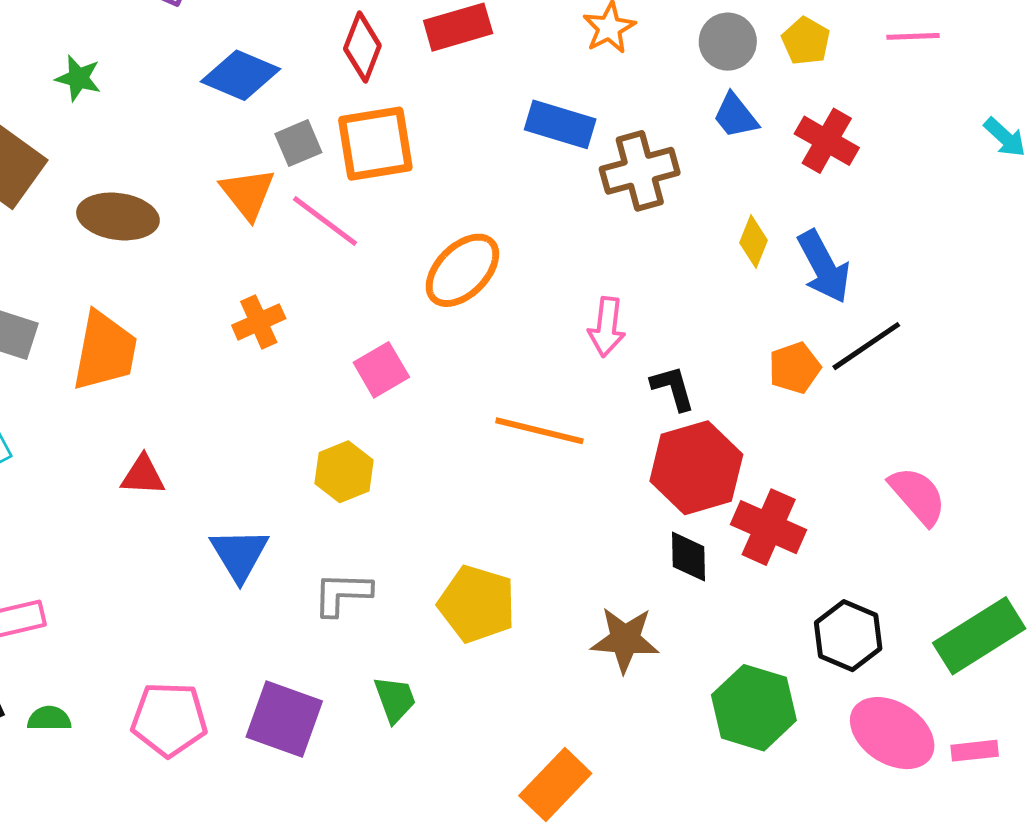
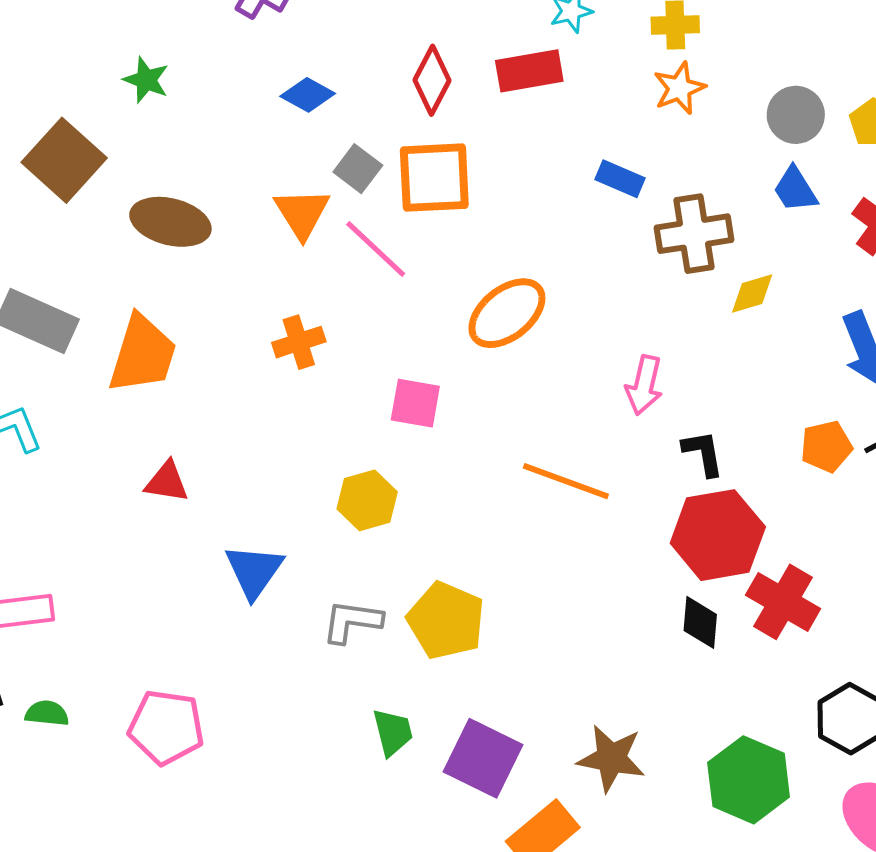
blue diamond: (240, 75) -> (308, 95), size x0.7
blue rectangle: (560, 124) -> (620, 179), size x0.7
gray square: (298, 143) -> (358, 169), turned -36
yellow diamond: (753, 241) -> (752, 293), moved, turned 45
pink square: (381, 370) -> (415, 403), turned 34
yellow pentagon: (477, 604) -> (446, 621), moved
brown star: (625, 640) -> (611, 758), moved
purple square: (284, 719) -> (483, 758), moved

